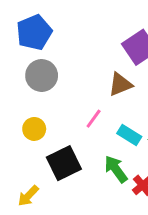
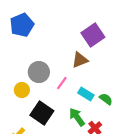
gray circle: (42, 75) -> (39, 72), moved
black square: (64, 163) -> (42, 113), turned -30

